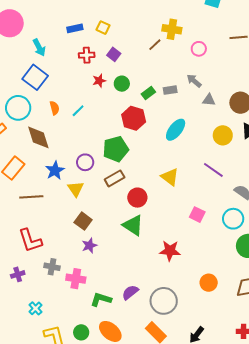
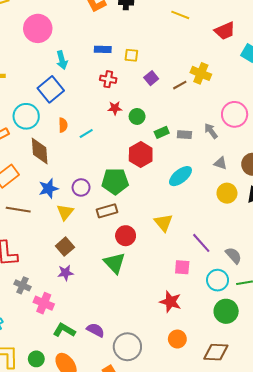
yellow square: (103, 28) -> (131, 55), turned -32
pink circle: (199, 49) -> (235, 114), moved, size x1.6
purple square: (114, 54) -> (151, 78), moved
gray triangle: (209, 100) -> (220, 163), moved
purple line: (213, 170) -> (201, 243), moved
pink square: (197, 215) -> (182, 267), turned -35
red star: (170, 251) -> (170, 302), moved
purple semicircle: (130, 292) -> (96, 330), turned 54

